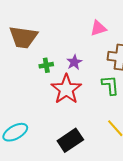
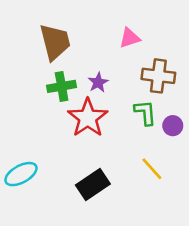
brown trapezoid: (23, 37) -> (55, 42), moved, turned -112
green cross: (46, 65) -> (62, 86), size x1.5

